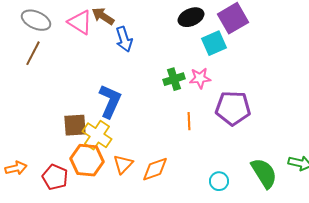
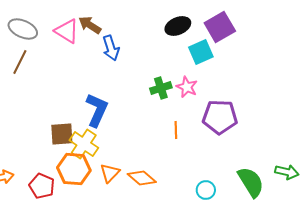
pink star: (200, 78) -> (187, 87), turned 30
orange diamond: (155, 169) -> (142, 178), turned 60

